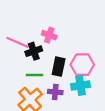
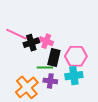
pink cross: (49, 35) -> (46, 41), moved
green line: (35, 75) -> (45, 67), moved

